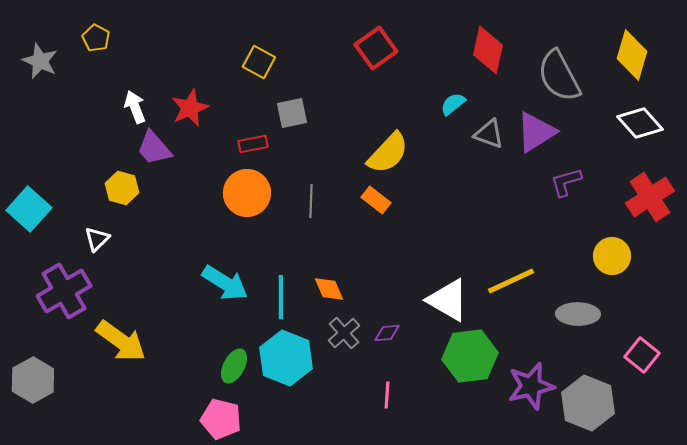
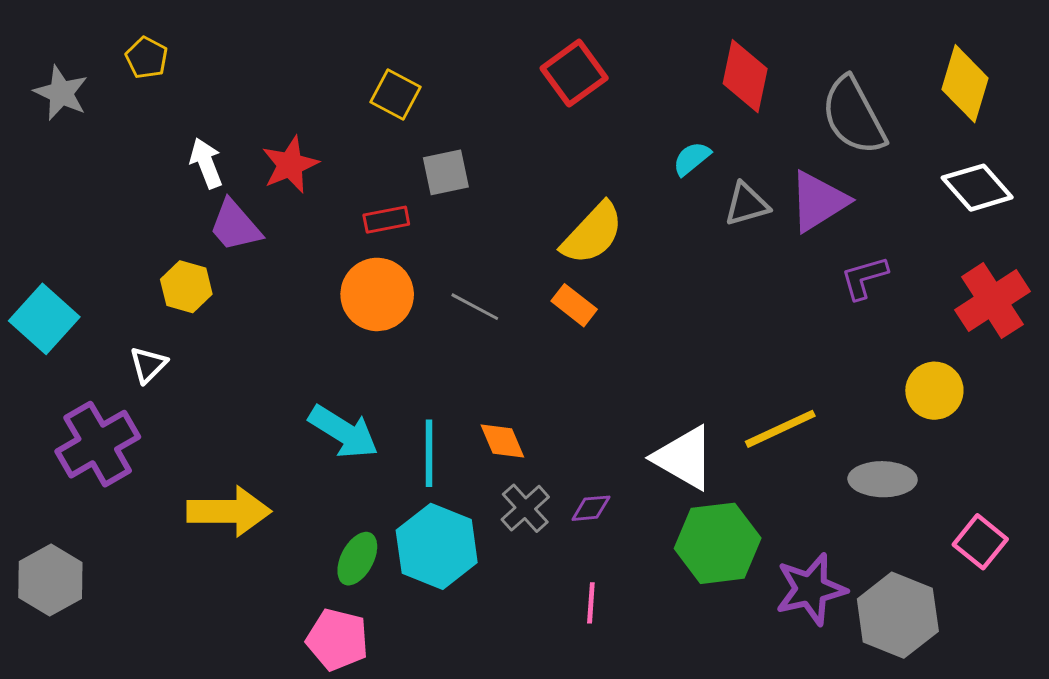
gray triangle: (489, 134) -> (747, 204), turned -36
gray line: (311, 201) -> (475, 307), turned -64
yellow arrow: (121, 341) -> (229, 511), moved, turned -36

